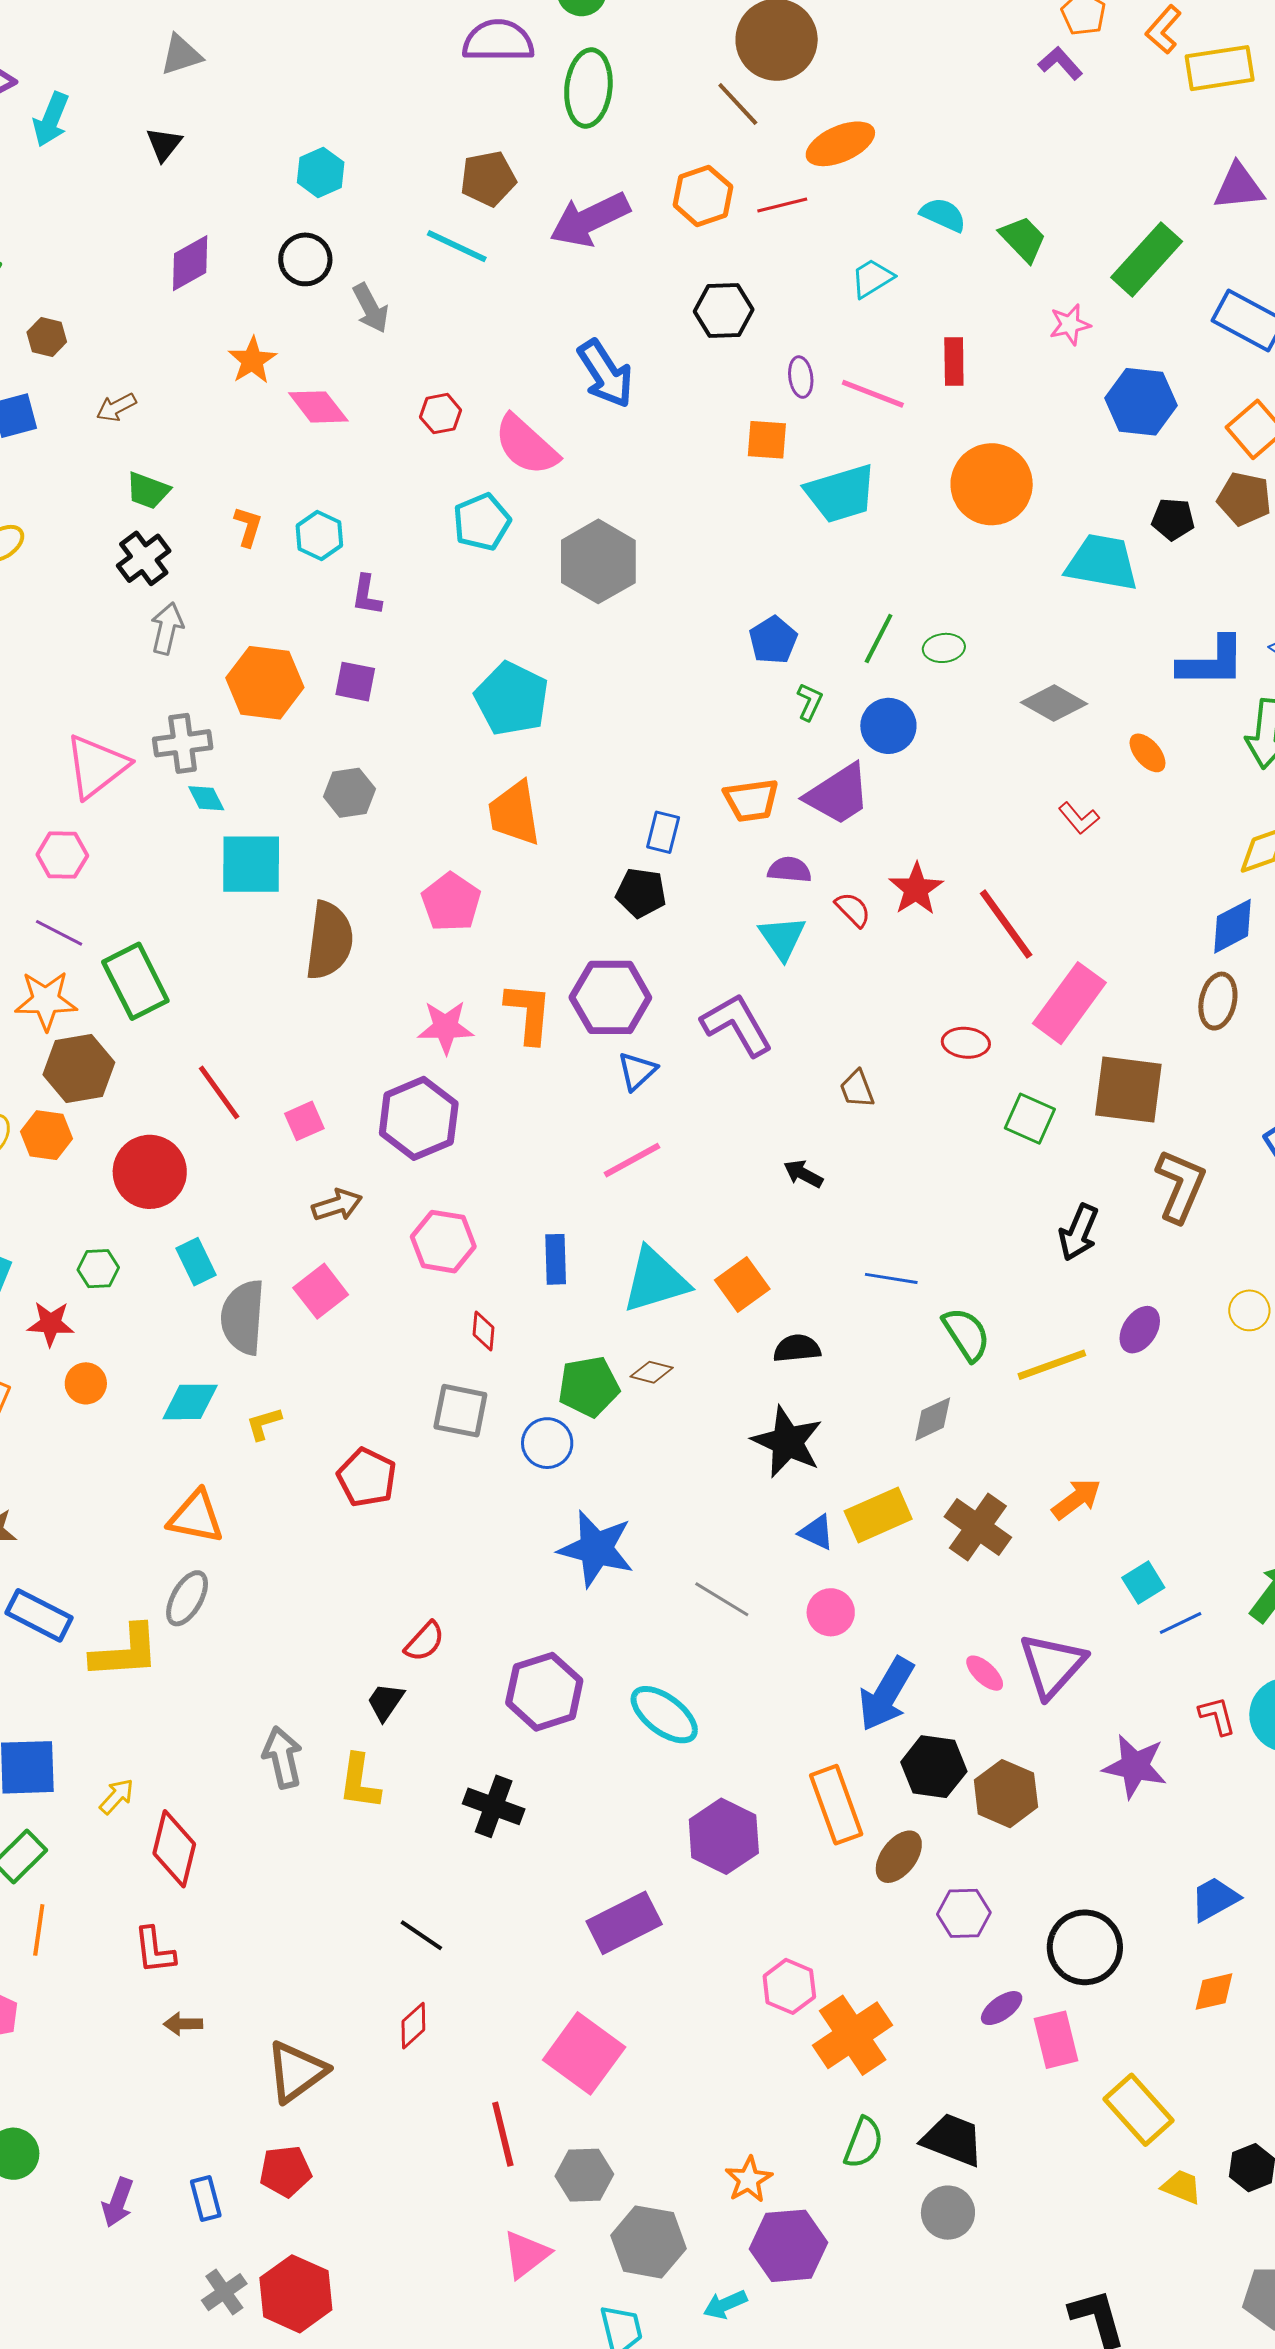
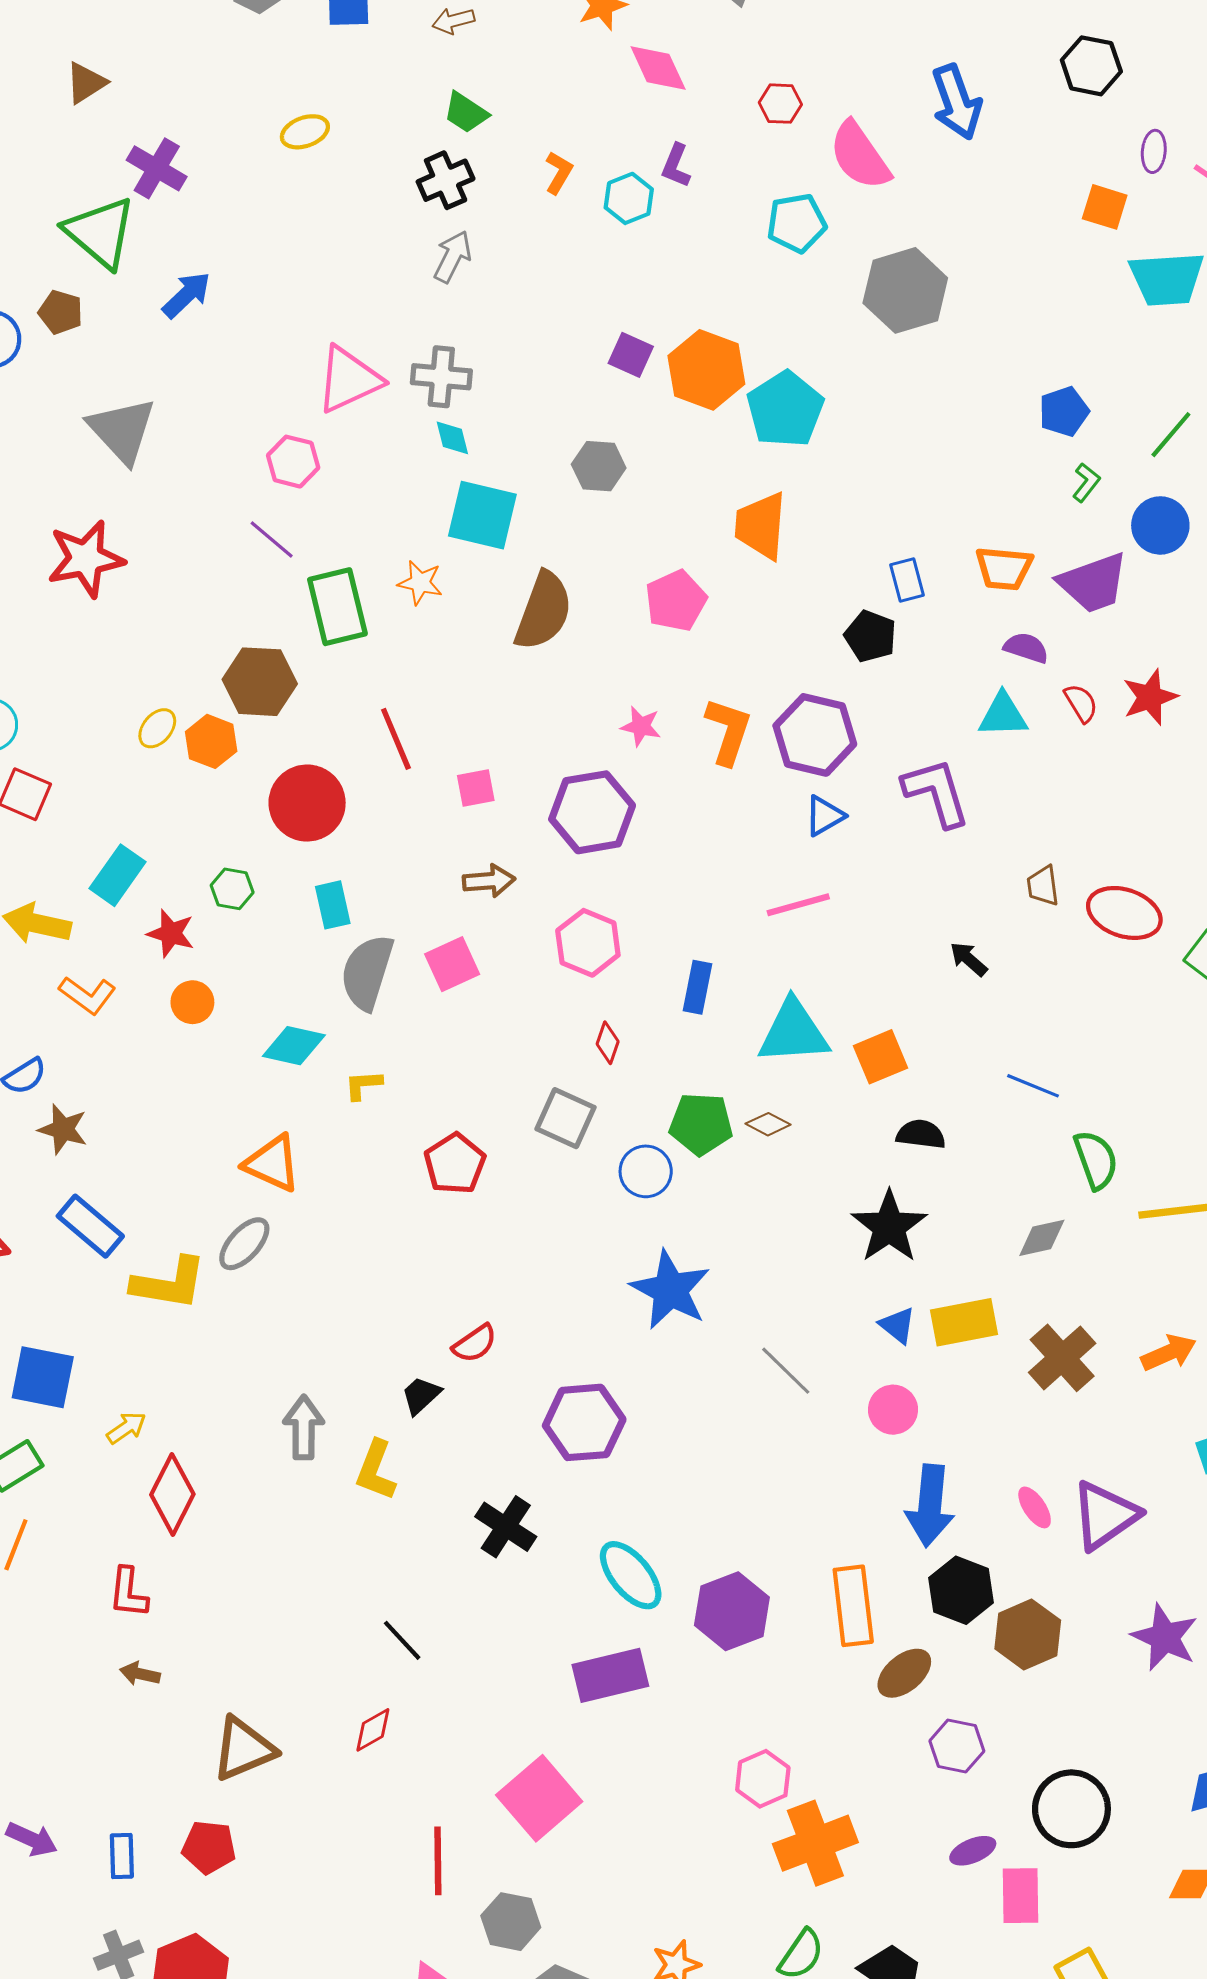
purple L-shape: (367, 595) -> (676, 166), moved
orange hexagon: (265, 683) -> (706, 370), moved
blue rectangle: (663, 832) -> (907, 580), turned -42
cyan triangle: (782, 938) -> (1003, 715), turned 50
orange star: (46, 1000) -> (420, 583), moved, size x0.7
pink star: (446, 1027) -> (641, 726), size x0.7
red ellipse: (966, 1043) -> (1124, 913), moved, size x1.5
blue arrow: (886, 1694) -> (930, 1506), turned -38
cyan ellipse: (664, 1715) -> (631, 1575), moved
purple arrow: (118, 2202) -> (32, 1839), turned -99

